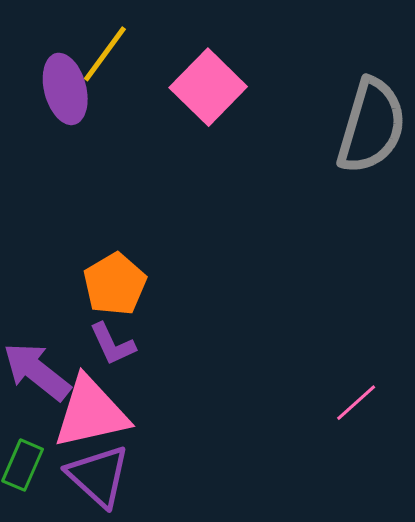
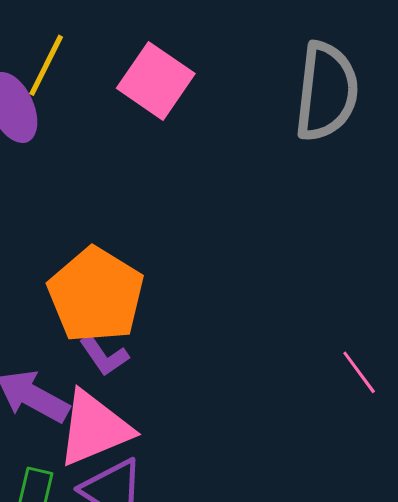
orange pentagon: (115, 284) -> (96, 295), size x1.5
pink line: (356, 403) -> (359, 372), turned -75

